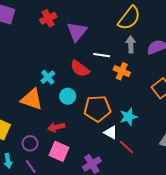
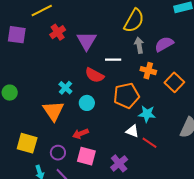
orange cross: (122, 71) -> (148, 71), moved
orange triangle: (32, 99) -> (53, 111), turned 45
orange pentagon: (97, 109) -> (126, 96), moved
cyan star: (128, 117) -> (147, 114), turned 30

